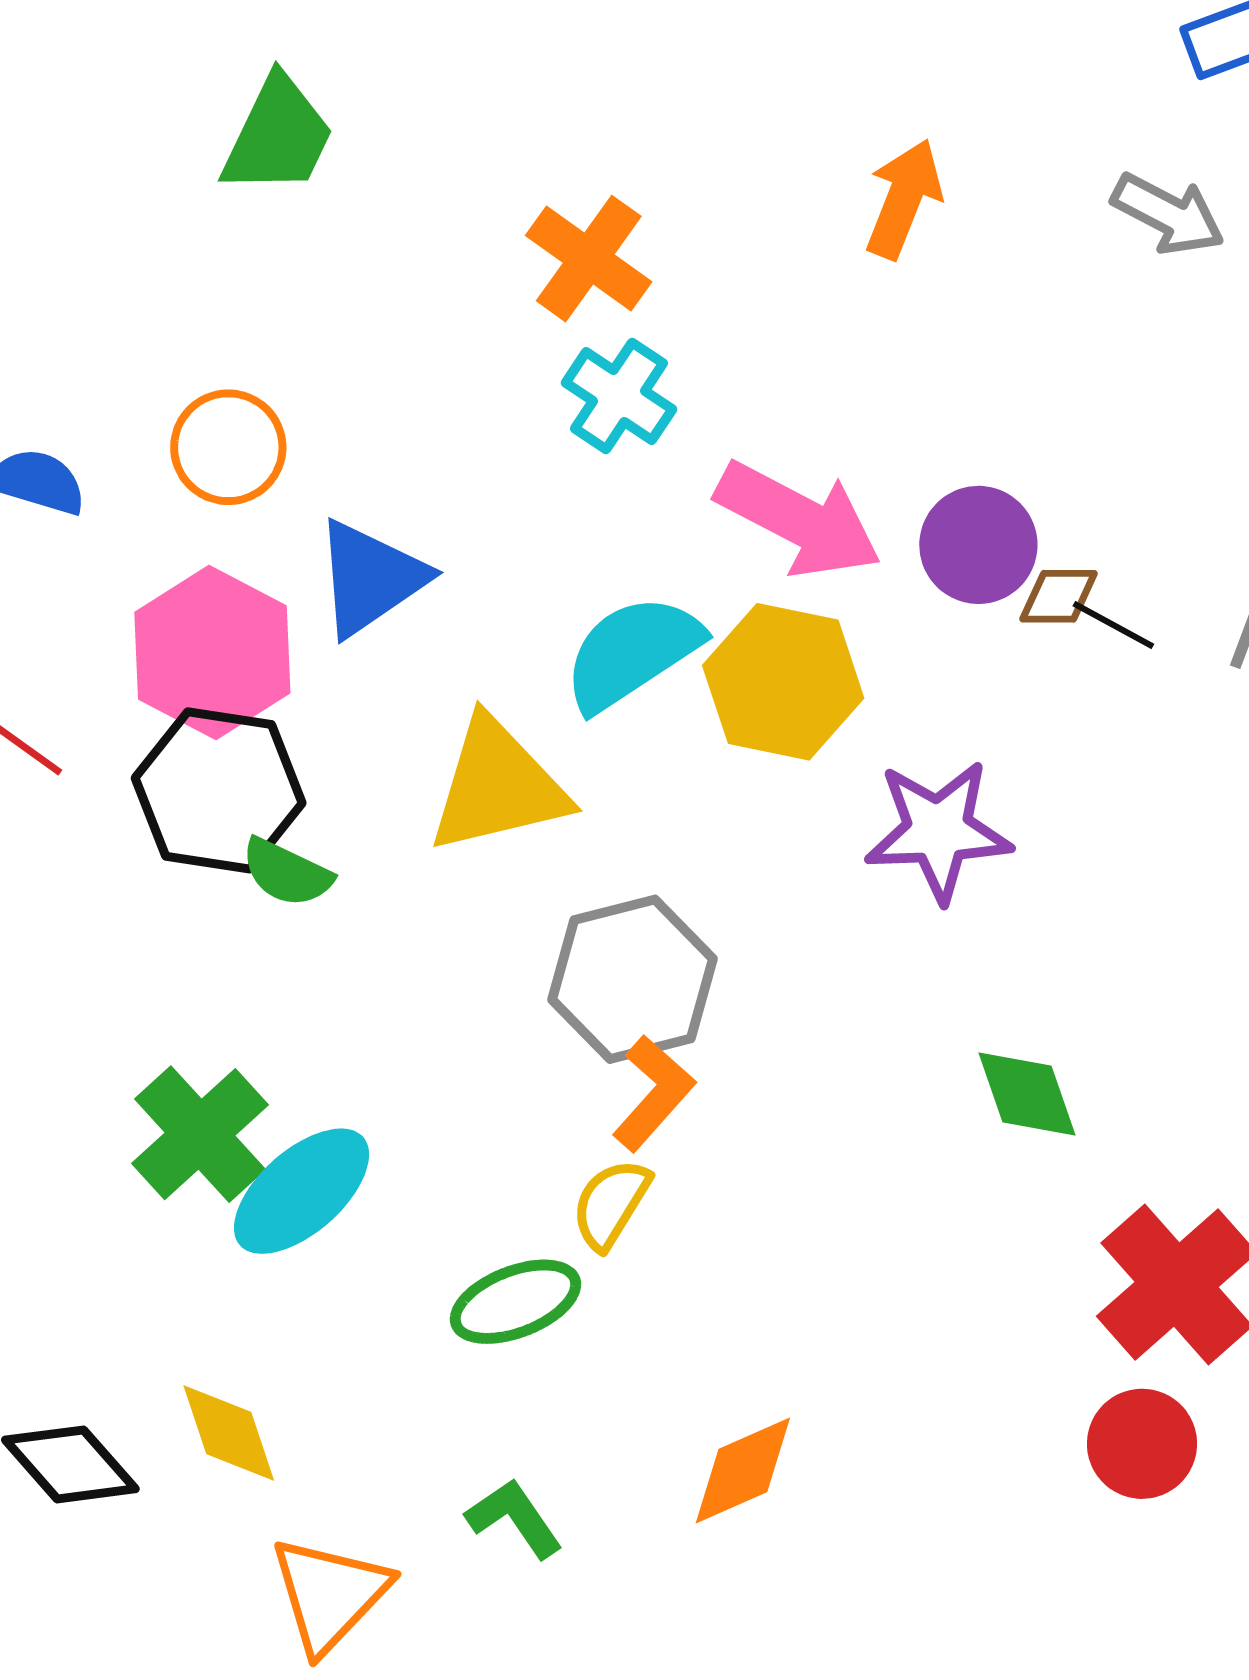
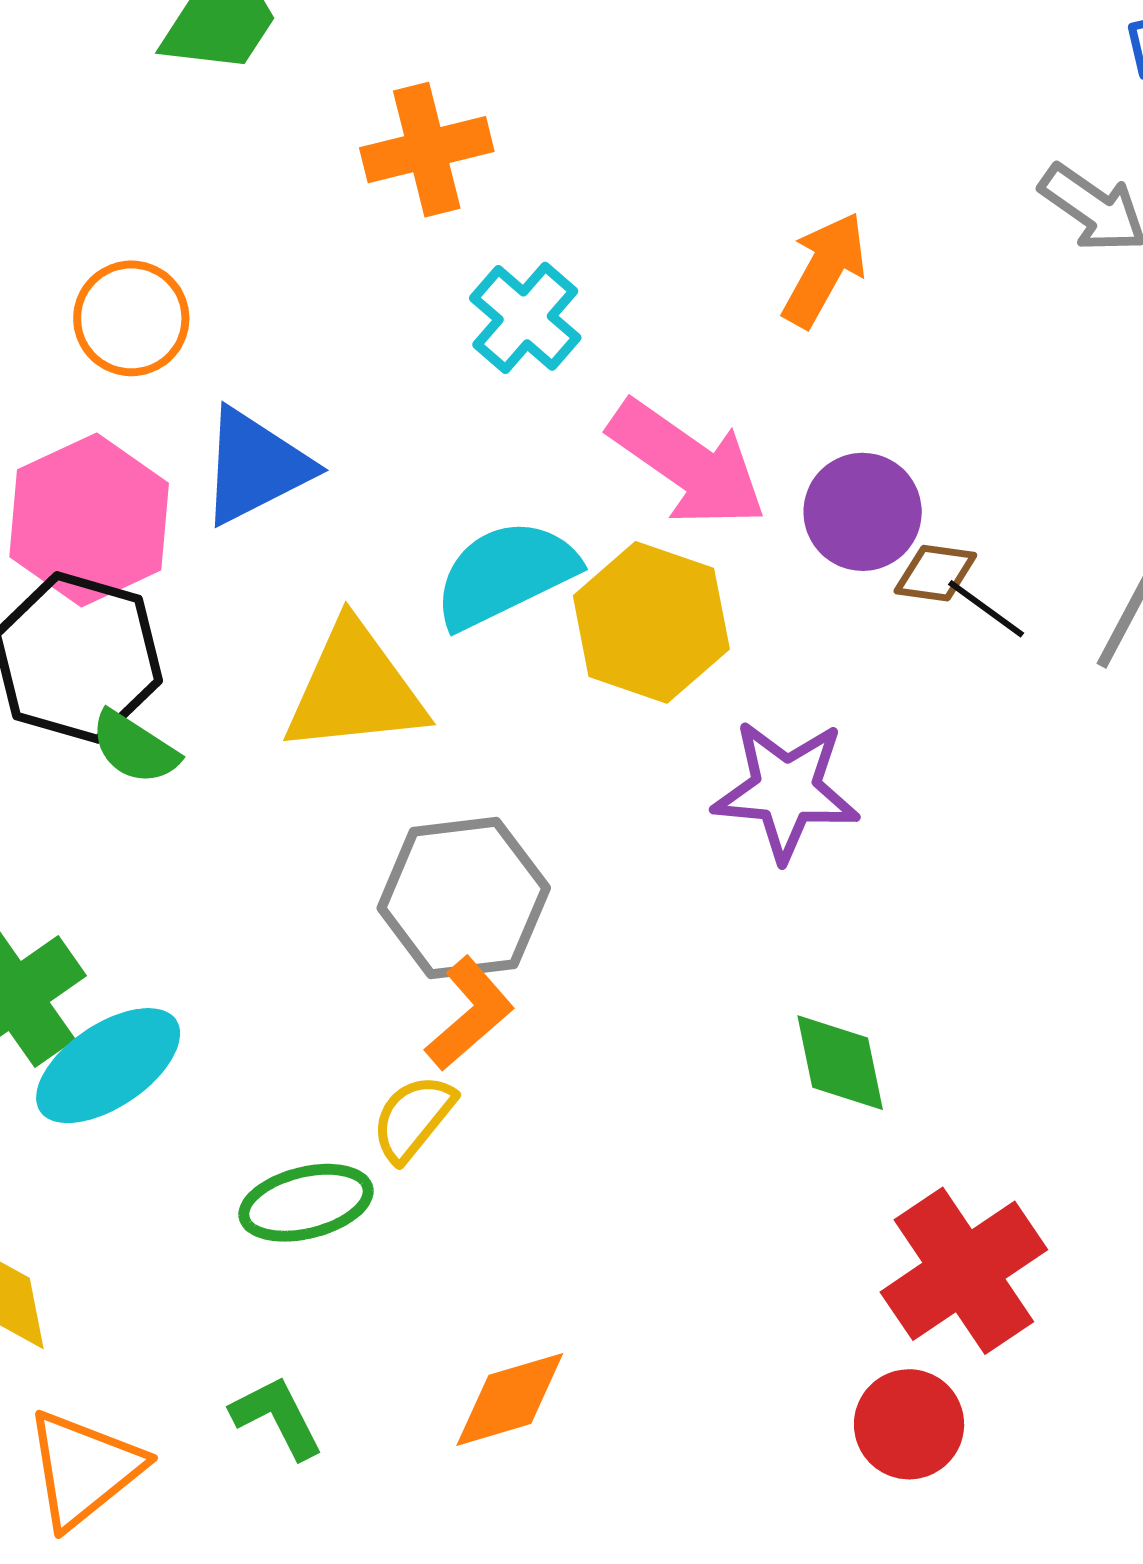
orange arrow: (904, 199) -> (824, 270), moved
orange cross: (589, 259) -> (427, 150), moved, turned 33

